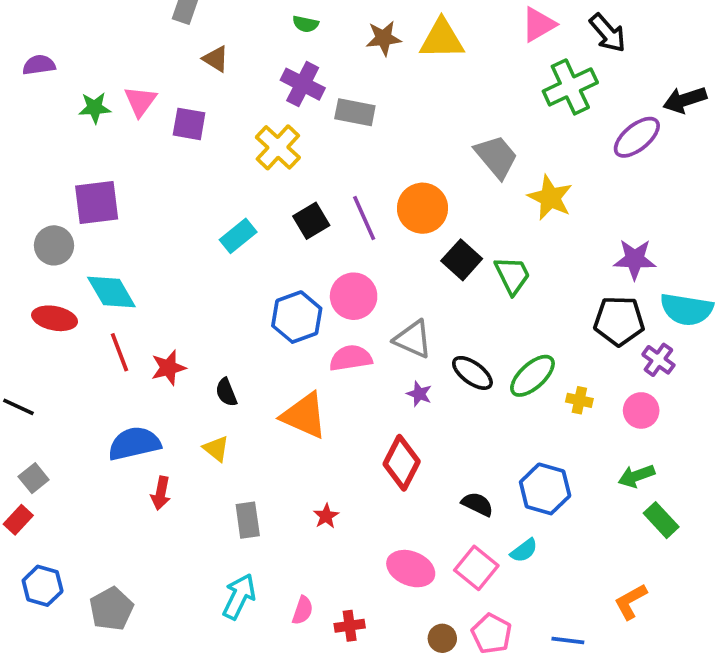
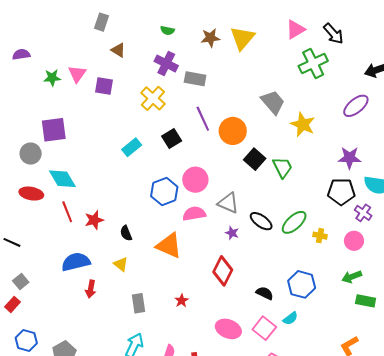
yellow triangle: (442, 39) -> (242, 38), turned -48
purple ellipse: (637, 137) -> (356, 106), moved
purple line: (364, 218) -> (203, 119), moved
green rectangle: (661, 520) -> (366, 301), turned -36

